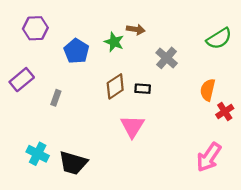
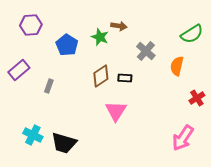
orange semicircle: (208, 90) -> (177, 66), moved

